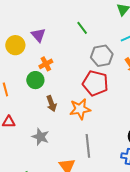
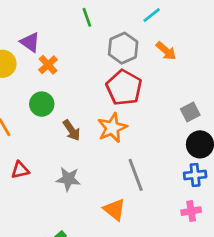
green line: (82, 28) -> (87, 17), turned 32
orange cross: (46, 64) -> (48, 65), moved
red pentagon: (95, 83) -> (124, 88), turned 30

